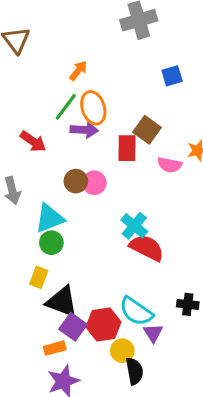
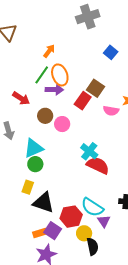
blue square: (172, 76) -> (111, 52), turned -32
red rectangle: (127, 148) -> (83, 101), turned 36
brown circle: (76, 181) -> (45, 116), moved
purple square: (73, 327) -> (53, 231), moved

